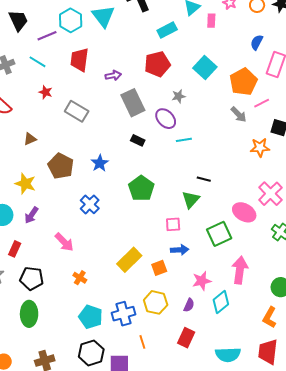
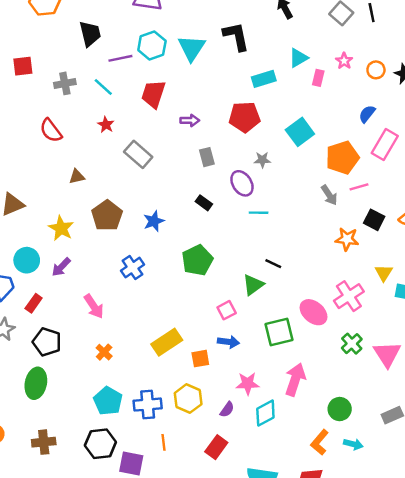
gray rectangle: (133, 103) -> (207, 157), size x0.6
pink square: (173, 224) -> (227, 310), turned -35

